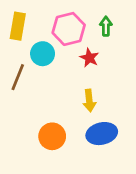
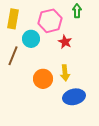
green arrow: (106, 26) -> (77, 11), moved
orange circle: (52, 136) -> (43, 79), moved

